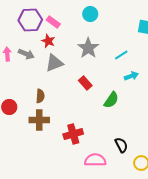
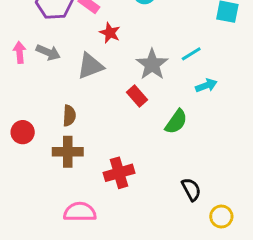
red star: (48, 41) -> (110, 33), moved
gray star: (88, 48) -> (152, 64), moved
pink semicircle: (95, 160) -> (80, 212), moved

